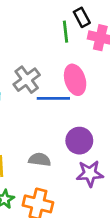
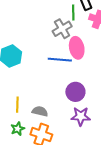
gray cross: (27, 80) -> (62, 29), moved
gray semicircle: (40, 160) -> (40, 111), moved

